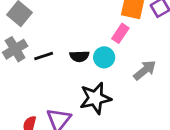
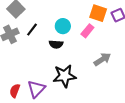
black line: (44, 56) -> (32, 30), moved, turned -40
cyan circle: (104, 57) -> (63, 26), moved

